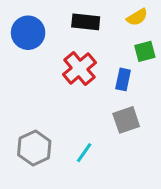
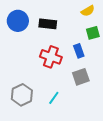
black rectangle: (86, 22) -> (48, 24), moved
red cross: (79, 69) -> (51, 57), moved, turned -30
blue rectangle: (123, 79) -> (79, 51), turned -32

